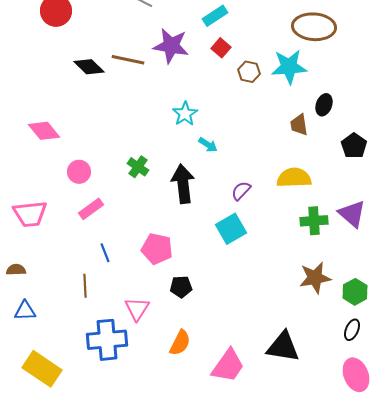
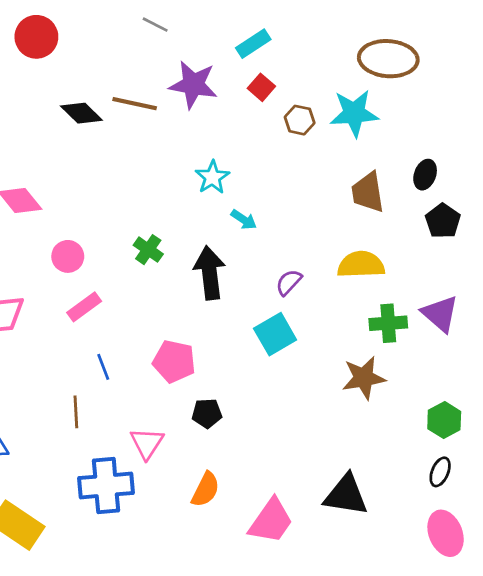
black ellipse: (324, 105) -> (425, 175), moved
brown trapezoid: (299, 125) -> (368, 192), size x1.4
brown star: (315, 278) -> (364, 378), moved

